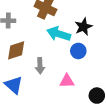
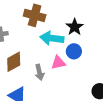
pink triangle: (67, 81) -> (58, 63), moved

